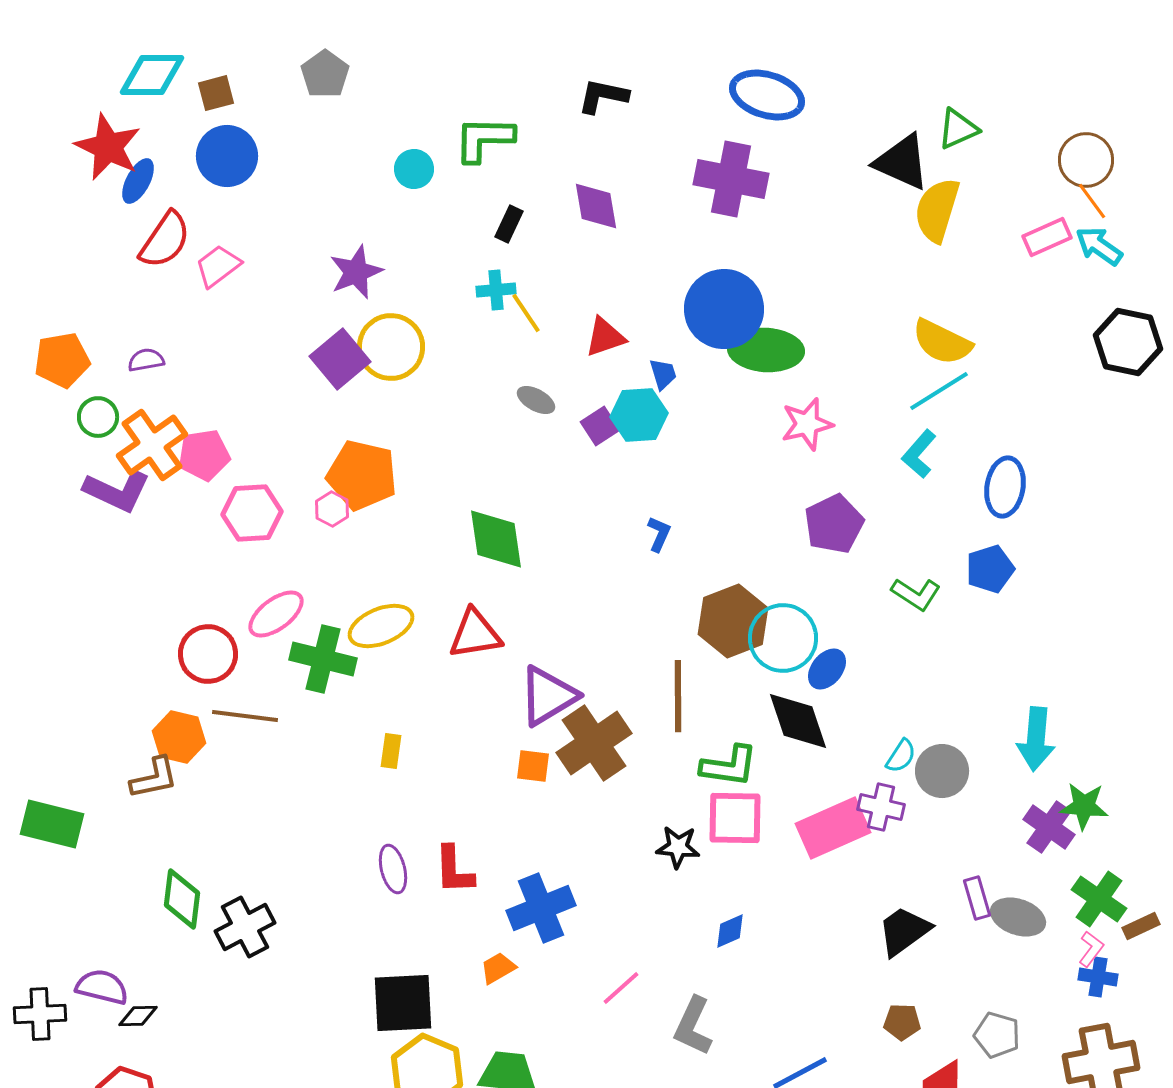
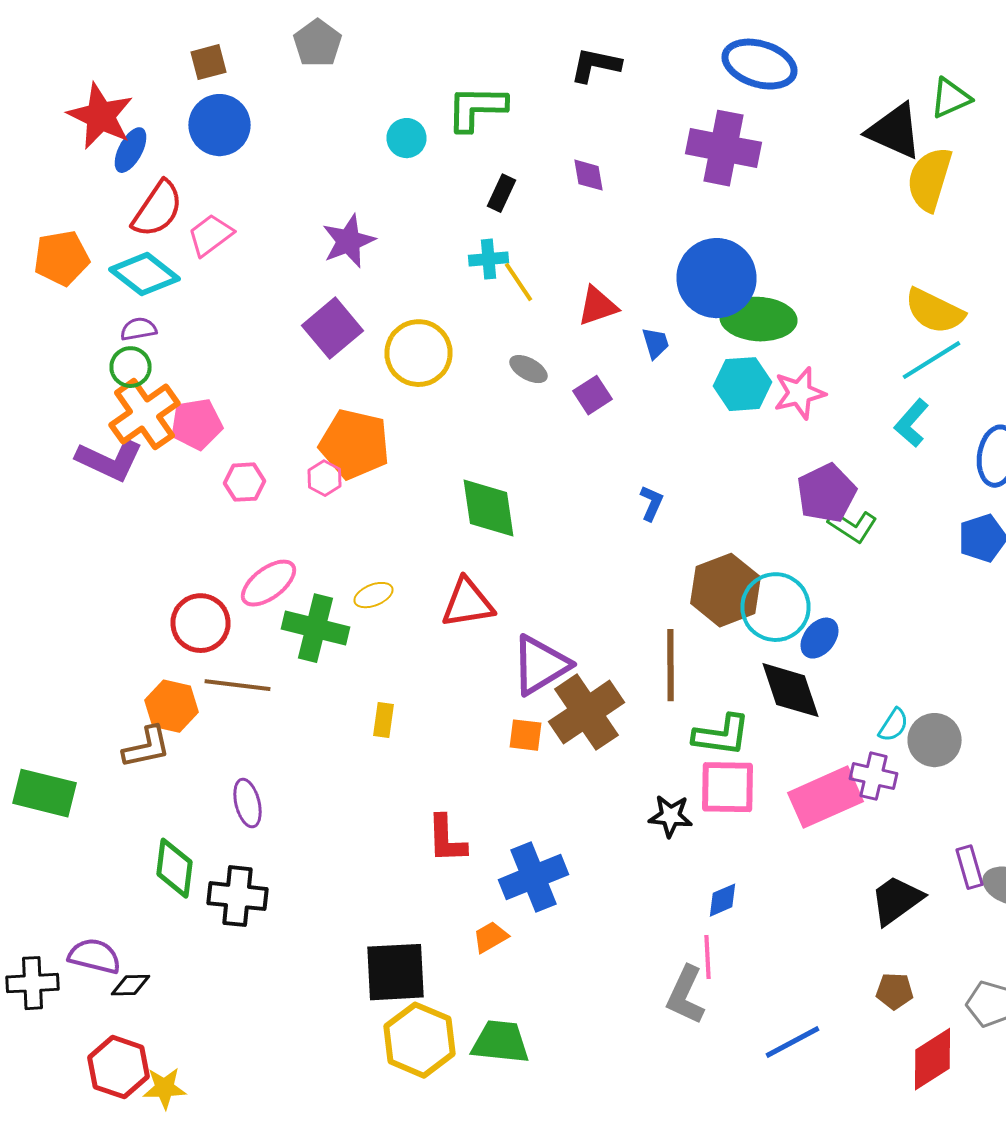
cyan diamond: (152, 75) -> (144, 274), moved, turned 38
purple diamond: (596, 206) -> (588, 175), size x0.7
yellow circle: (391, 347) -> (418, 353), moved
orange pentagon: (62, 360) -> (62, 258), moved
cyan hexagon: (639, 415) -> (742, 384), moved
green circle: (98, 417) -> (130, 367), moved
pink hexagon: (252, 513) -> (244, 482), size x0.7
green L-shape: (916, 594) -> (852, 526), moved
yellow ellipse: (381, 626) -> (374, 595), size x0.6
purple ellipse: (393, 869) -> (248, 803), moved
black cross: (245, 927) -> (238, 896), turned 34
pink line: (621, 988) -> (708, 957), moved, turned -51

